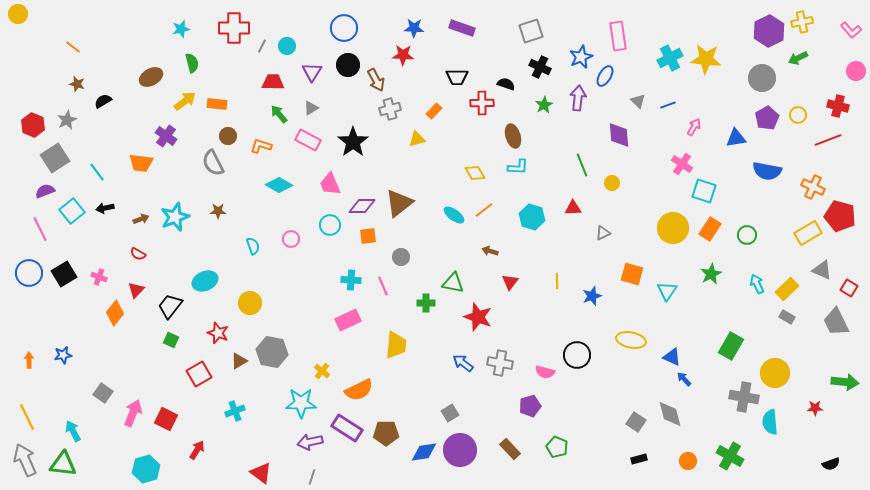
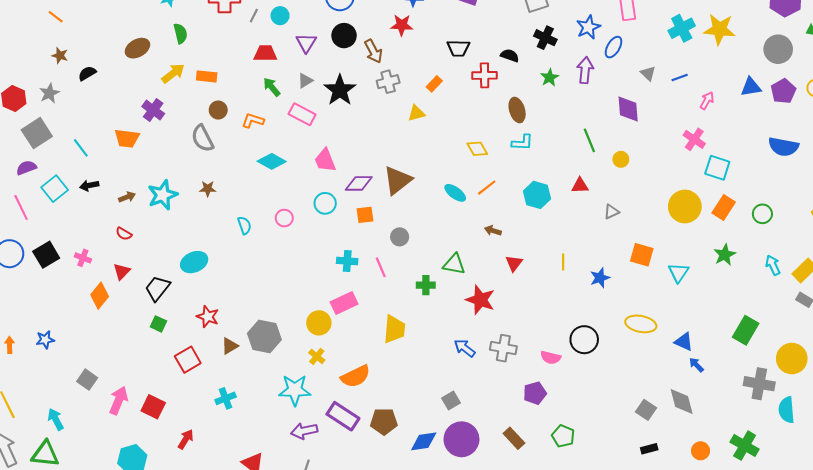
blue triangle: (736, 138) -> (751, 87), moved
black star: (353, 142) -> (340, 90), moved
yellow circle: (250, 303) -> (319, 323), moved

